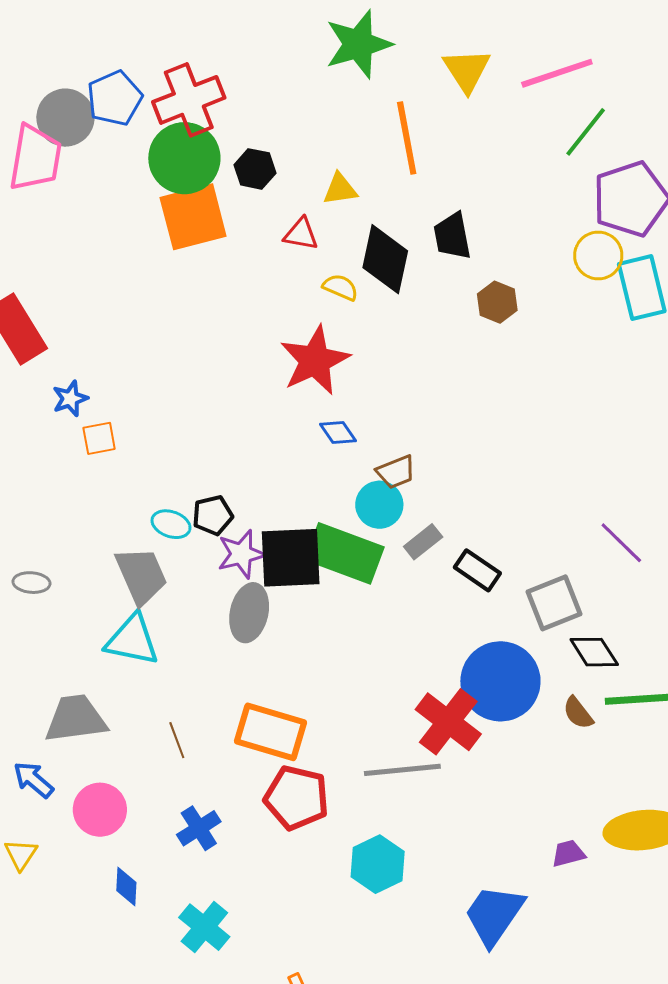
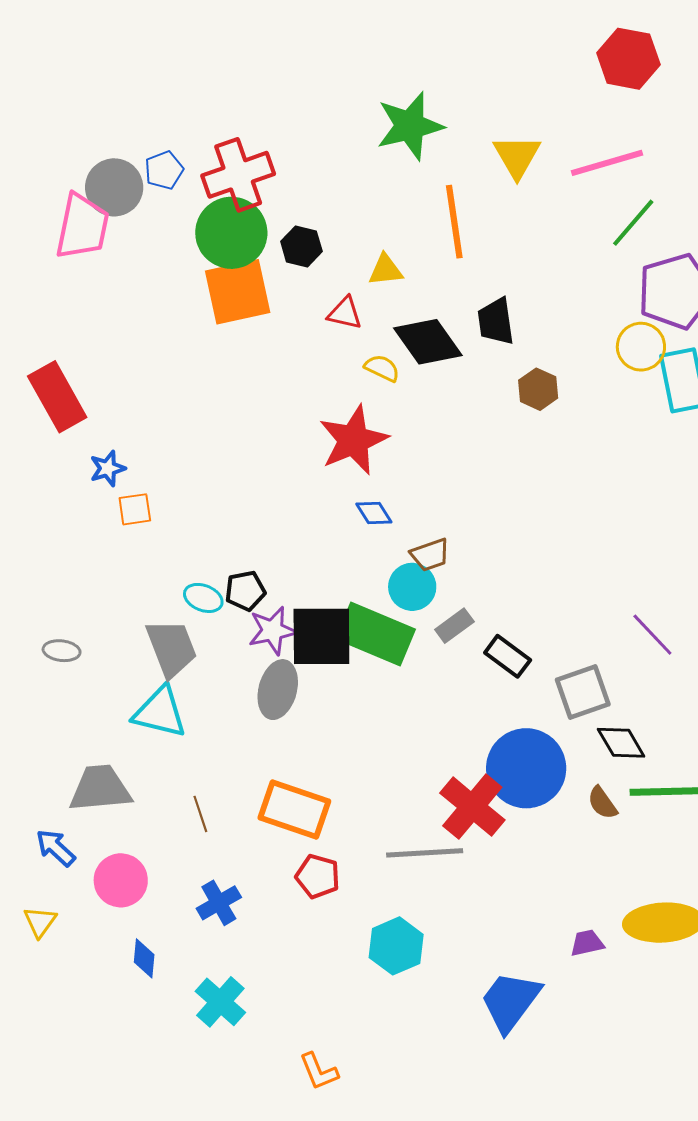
blue pentagon: (115, 98) -> (164, 170), size x0.7
black diamond: (385, 259) -> (428, 342), turned -50
red pentagon: (297, 798) -> (318, 876), size x0.7

